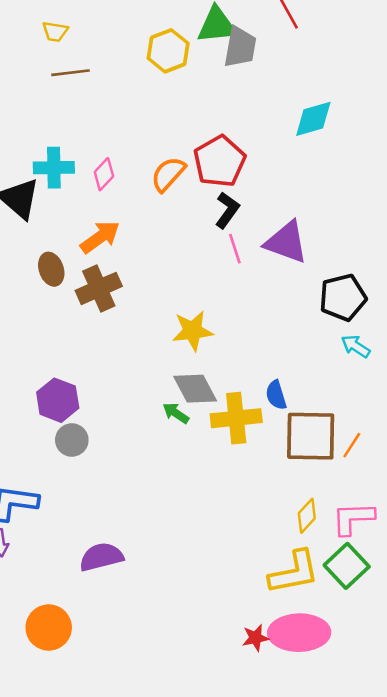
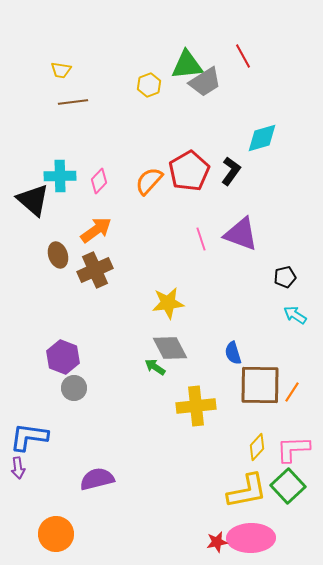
gray trapezoid: (240, 47) -> (205, 82), turned 48
yellow hexagon: (168, 51) -> (149, 85), size x0.7
black L-shape: (227, 210) -> (231, 171), moved
black pentagon: (343, 297) -> (285, 277), size x0.6
yellow cross: (236, 418) -> (196, 406), moved

